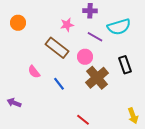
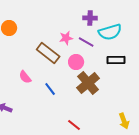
purple cross: (90, 11) -> (90, 18), moved
pink star: (67, 25) -> (66, 38), moved
black rectangle: (125, 65) -> (116, 60), moved, turned -72

